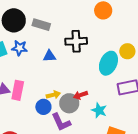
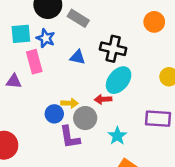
cyan ellipse: (108, 63) -> (119, 80), moved
pink rectangle: (18, 90) -> (34, 62), moved, turned -42
red arrow: (80, 95) -> (103, 99), moved

